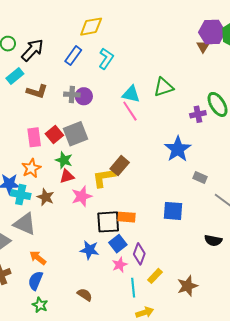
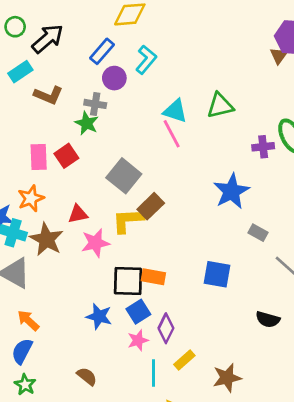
purple circle: (84, 96) -> (114, 78), moved
gray square: (75, 134) -> (124, 176), moved, turned -35
green star: (64, 160) -> (87, 123), moved
brown star: (46, 197) -> (46, 239), size x1.4

